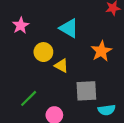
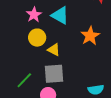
pink star: (21, 26) -> (34, 15), moved
gray square: (86, 91) -> (54, 74), moved

